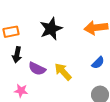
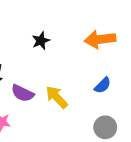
black star: (51, 29) -> (41, 41), size x0.6

